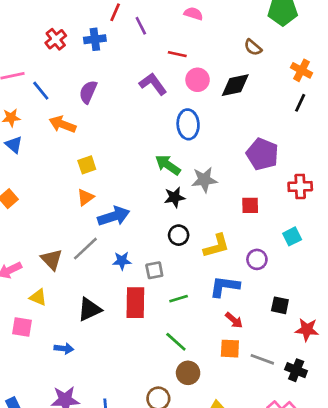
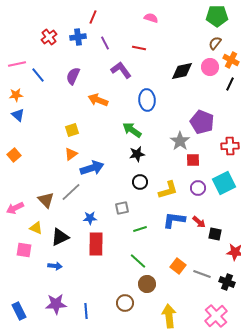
purple line: (141, 26) -> (105, 43), moved
brown semicircle: (253, 47) -> (215, 43), moved, turned 88
pink circle: (198, 80) -> (210, 67), moved
orange arrow: (62, 124) -> (98, 100), moved
gray star: (204, 180) -> (180, 141), moved, turned -30
cyan square: (292, 236) -> (224, 183), size x1.6
purple circle: (257, 259) -> (198, 188), moved
blue star: (122, 261) -> (90, 218), moved
red rectangle: (135, 303) -> (96, 244), moved
black triangle: (89, 309) -> (60, 237), moved
red arrow: (234, 320) -> (199, 222), moved
orange square: (230, 349) -> (178, 266), turned 35

